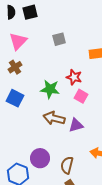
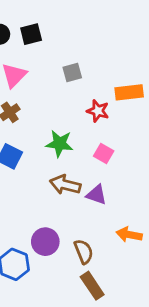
red star: (74, 77) -> (98, 111), moved
purple triangle: (76, 125) -> (96, 195), turned 35
brown semicircle: (67, 165) -> (84, 252), turned 144

